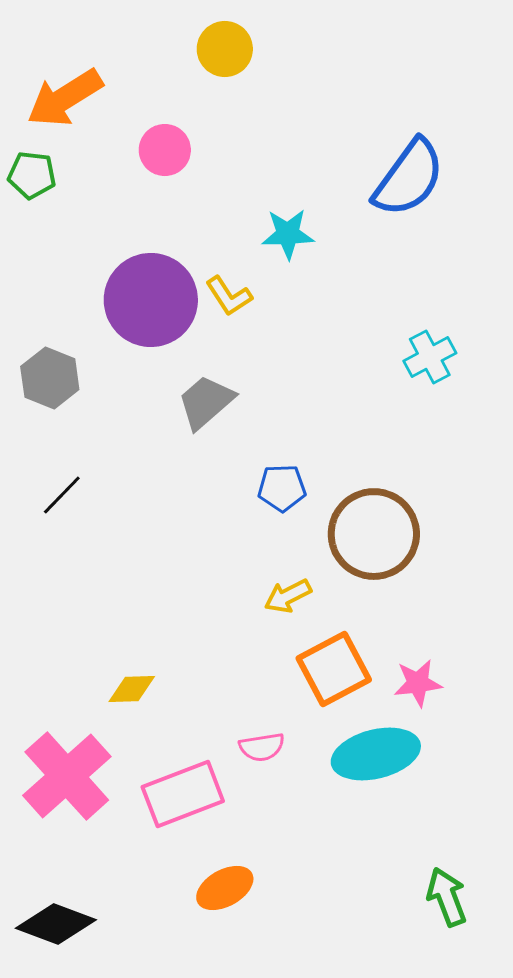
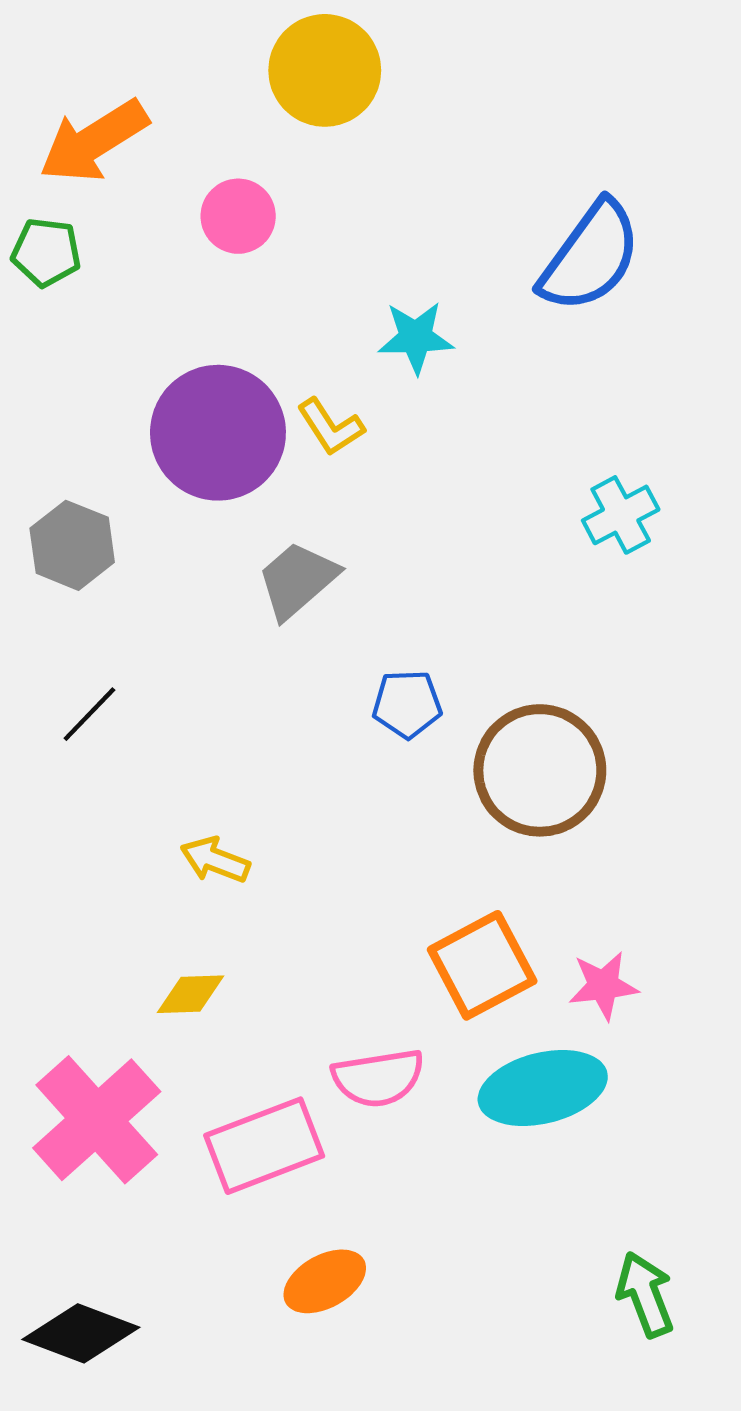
yellow circle: (225, 49) -> (325, 70), size x1.4
yellow arrow: (288, 596) -> (215, 860), moved, turned 48
pink semicircle: (262, 747) -> (378, 1078), size x1.4

